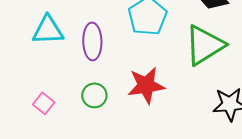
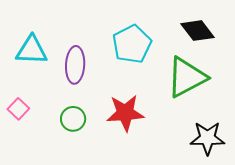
pink square: (44, 103) -> (18, 109), moved

